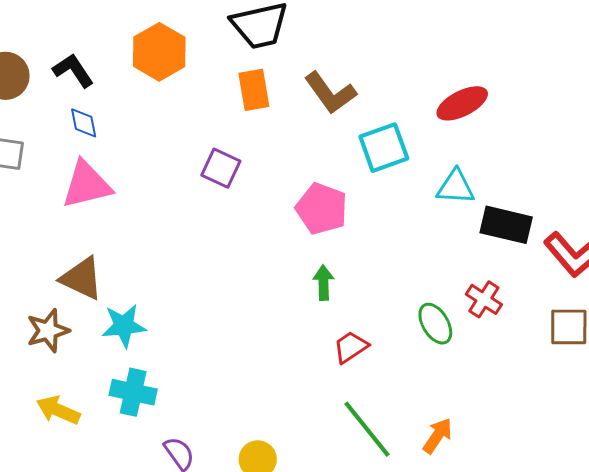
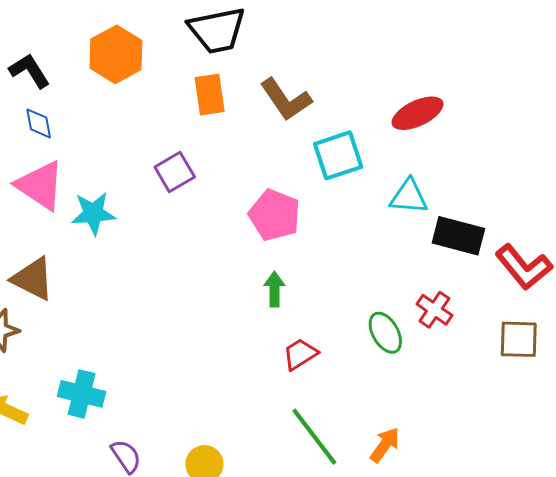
purple square: (221, 168) -> (175, 172), turned 33
pink triangle: (87, 185) -> (40, 185), turned 46
cyan star: (124, 326) -> (93, 213), moved

